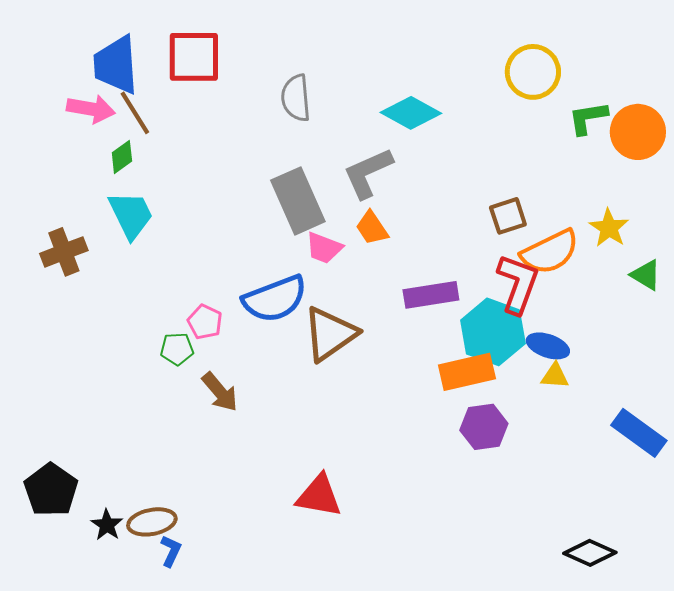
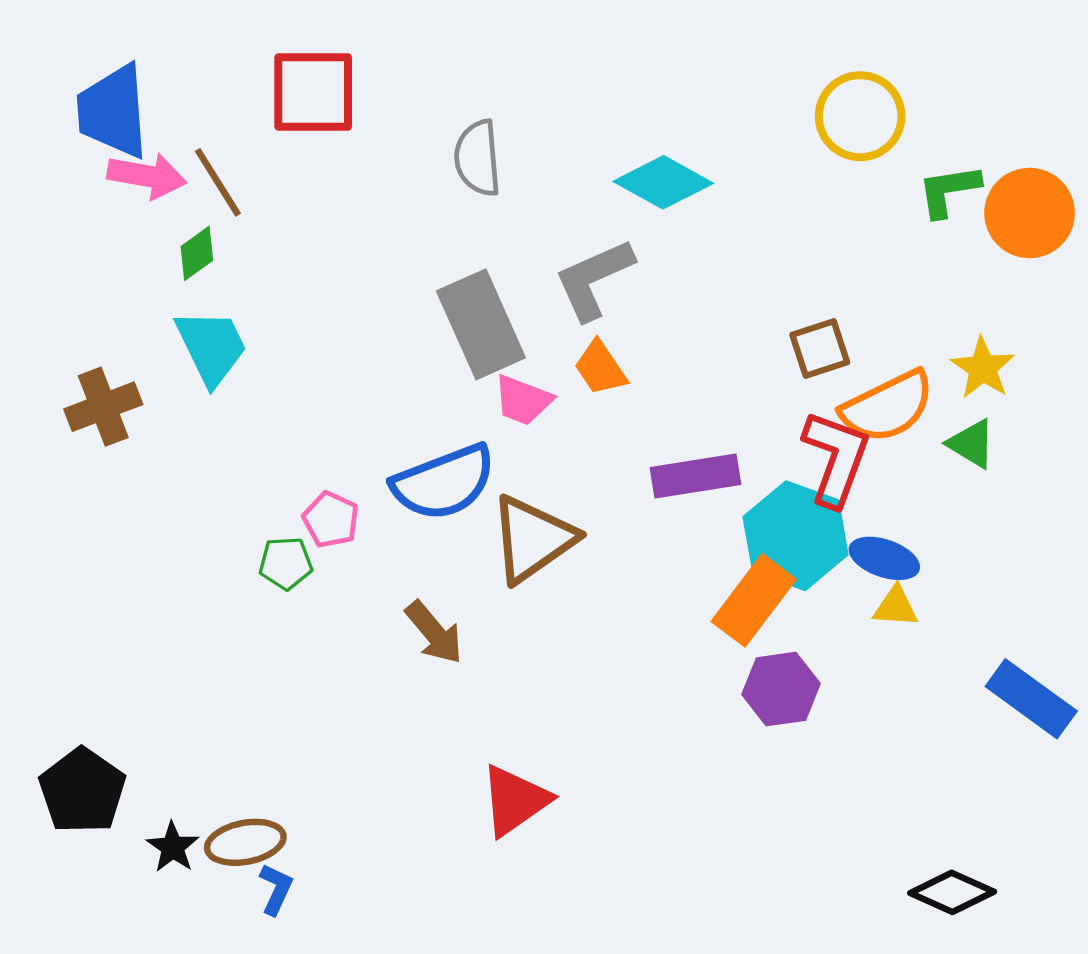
blue trapezoid: (116, 65) -> (113, 111), moved
green triangle: (646, 275) -> (971, 444), moved
orange rectangle: (467, 372) -> (754, 600), turned -40
brown arrow: (220, 392) -> (434, 633), moved
red triangle: (319, 496) -> (515, 800), turned -45

